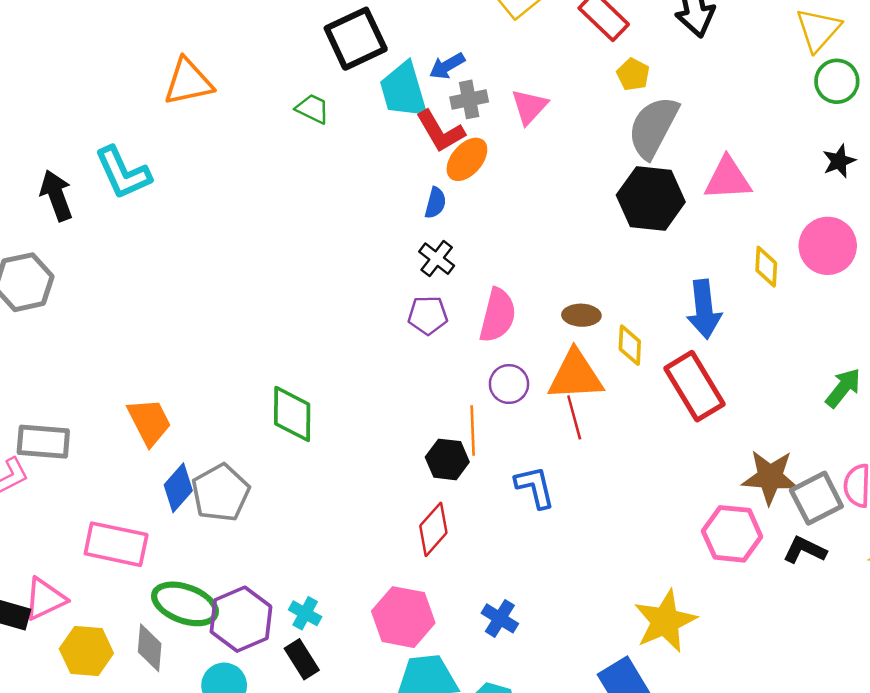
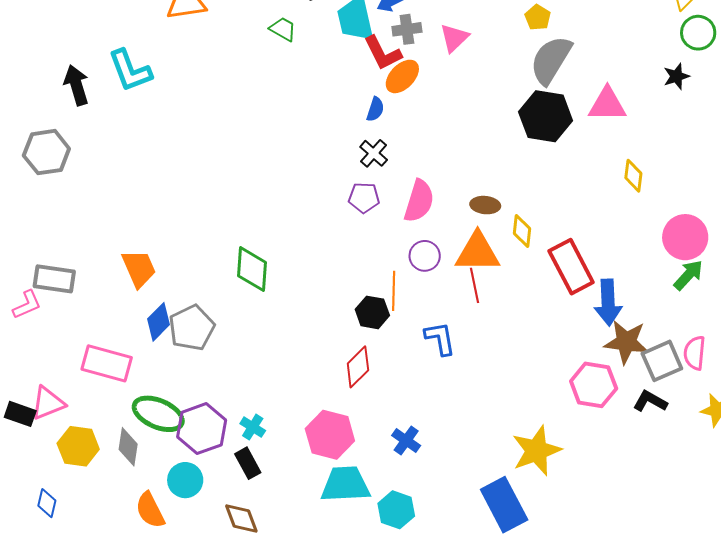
black star: (839, 161) -> (676, 76), moved
pink circle: (828, 246) -> (685, 237), moved
blue arrow: (704, 309) -> (608, 302), moved

